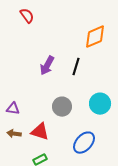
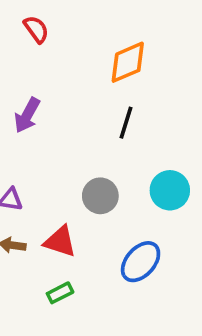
orange diamond: (95, 37) -> (128, 62), moved
purple arrow: (47, 66) -> (27, 115), moved

